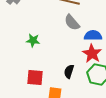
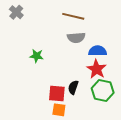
gray semicircle: (72, 22) -> (76, 38), turned -54
red square: (35, 77) -> (57, 93), moved

